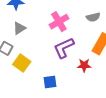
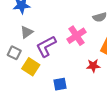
pink cross: (59, 22) -> (76, 36), moved
purple L-shape: (64, 48) -> (46, 46), moved

